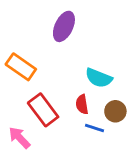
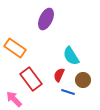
cyan semicircle: (99, 78) -> (71, 56), turned 36
red semicircle: (82, 104) -> (59, 75), turned 32

